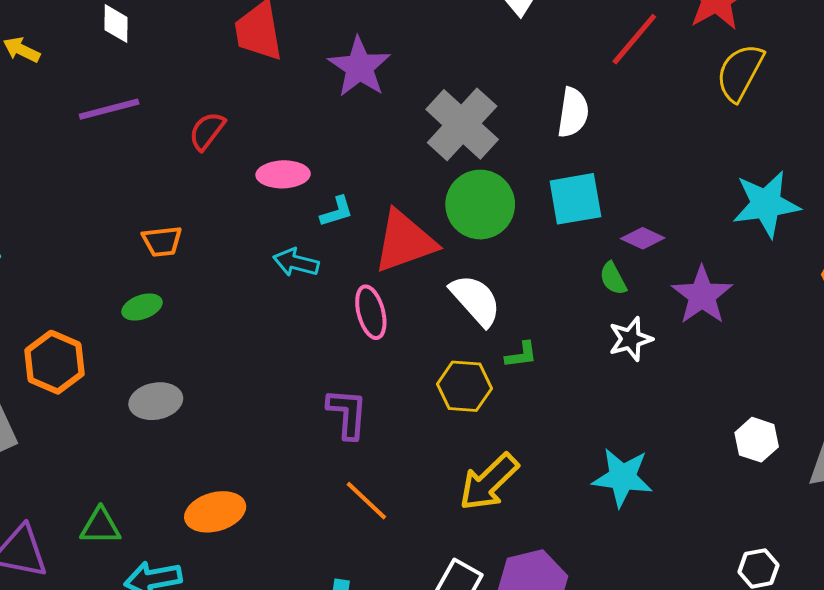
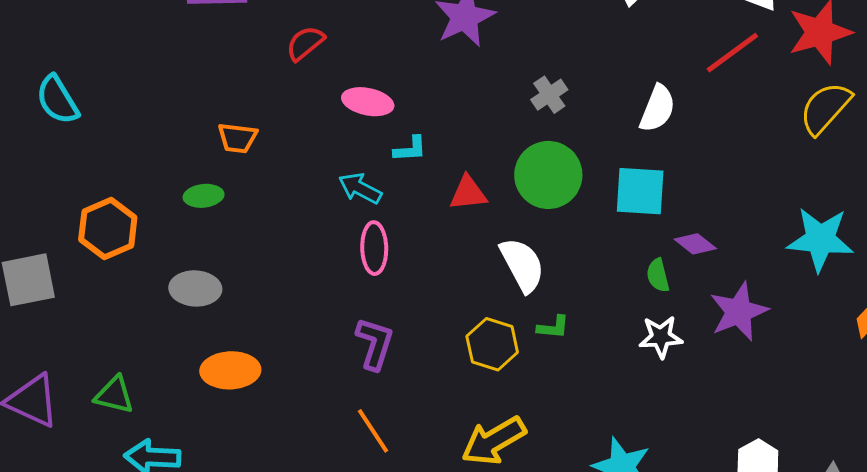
gray cross: (462, 124) -> (549, 95), size x0.5
red triangle: (405, 242) -> (468, 193), size x0.6
pink ellipse: (371, 312) -> (374, 248), moved
orange ellipse: (215, 512) -> (230, 370), moved

